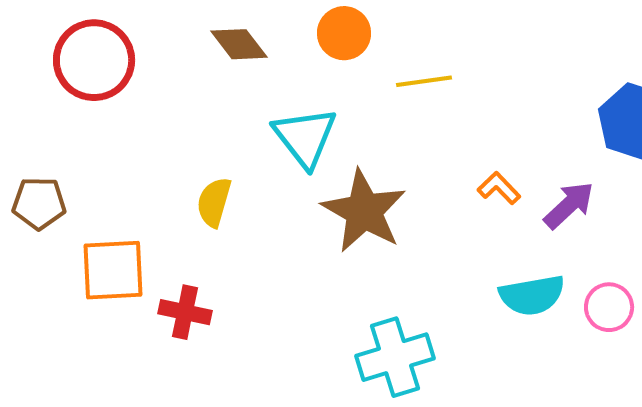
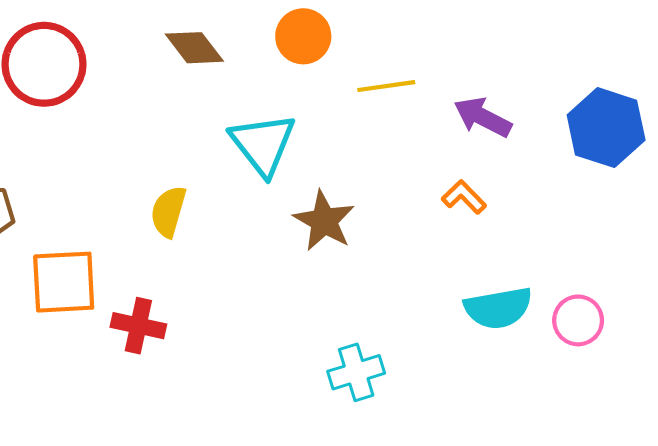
purple arrow: (569, 205) -> (483, 117), moved, turned -110
brown star: (364, 211) -> (324, 221), size x0.7
cyan cross: (395, 357) -> (356, 372), size x0.7

